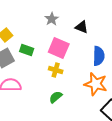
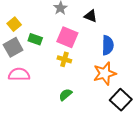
orange star: (96, 84) -> (105, 73), turned -30
green semicircle: (56, 97) -> (65, 95), moved

